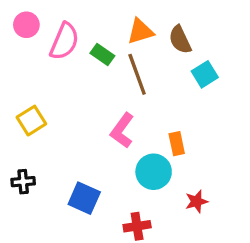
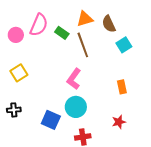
pink circle: (26, 25) -> (16, 35), moved
orange rectangle: (177, 144) -> (122, 87), moved
cyan circle: (154, 172) -> (76, 107), moved

